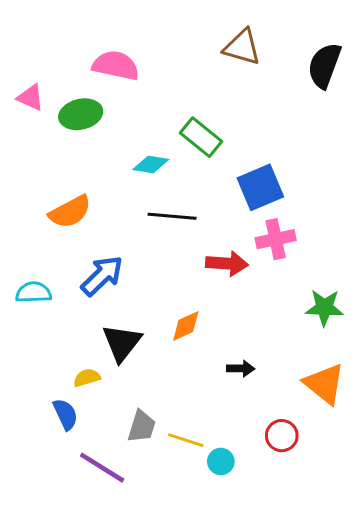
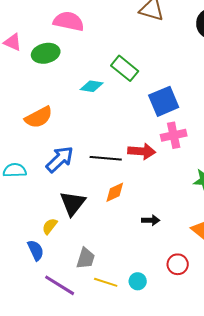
black line: (172, 216) -> (106, 158), moved
yellow semicircle: (87, 378) -> (50, 226), turned -36
yellow line: (186, 440) -> (106, 282), moved

